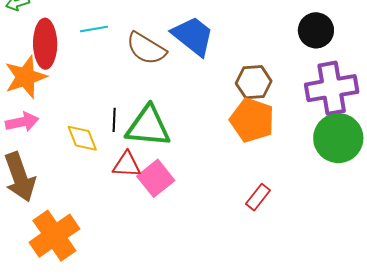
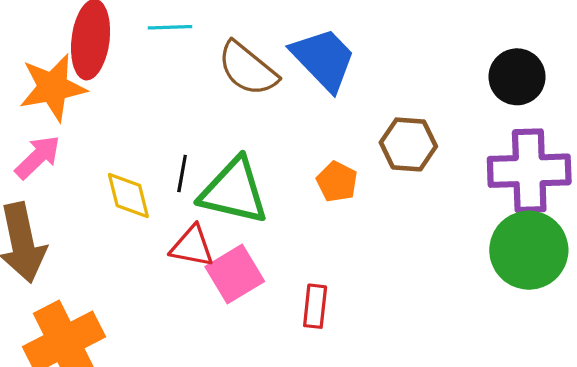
orange pentagon: (252, 120) -> (337, 182), moved, size x0.6
pink arrow: (22, 122) -> (38, 157), turned -40
red rectangle: (258, 197) -> (315, 306), moved, turned -40

